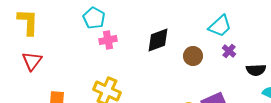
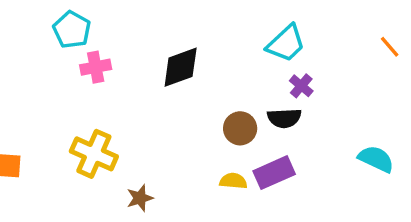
brown circle: (193, 56) -> (240, 128), moved
black semicircle: (256, 70) -> (284, 118), moved

